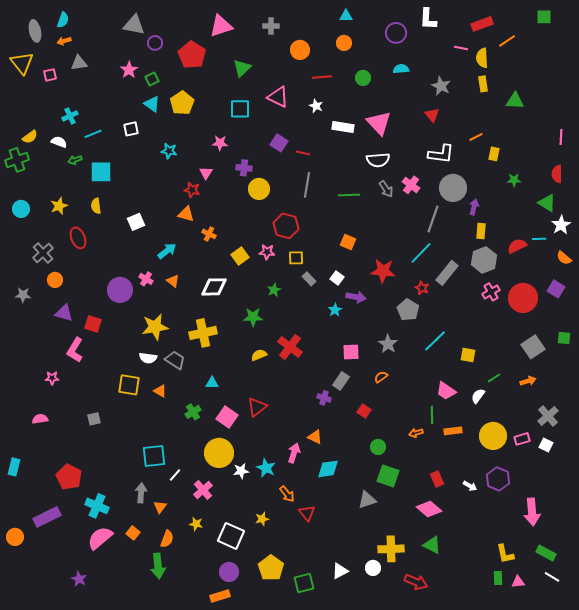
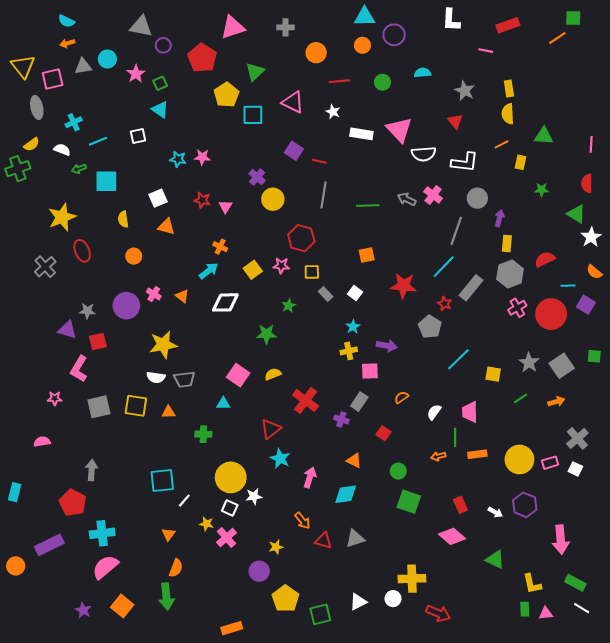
cyan triangle: (346, 16) -> (365, 17), size x1.5
cyan semicircle: (63, 20) -> (66, 21), turned 98
gray ellipse: (35, 31) -> (37, 107), moved
purple circle: (396, 33) -> (394, 35), moved
orange line: (507, 41) -> (557, 38), moved
yellow semicircle: (482, 58) -> (508, 114), moved
pink square: (50, 75) -> (53, 79), size x1.5
green triangle: (515, 101) -> (544, 136), moved
yellow pentagon: (182, 103) -> (226, 95), moved
pink star: (220, 143) -> (202, 157), moved
white semicircle: (378, 160) -> (424, 154), moved
purple cross: (244, 168) -> (257, 177), turned 35
pink triangle: (206, 173) -> (225, 207), moved
gray circle: (453, 188) -> (477, 198), size x0.7
gray arrow: (386, 189) -> (407, 199), turned 150
yellow star: (59, 206) -> (62, 217), size x1.5
yellow semicircle: (96, 206) -> (123, 219), moved
cyan circle: (21, 209) -> (107, 59), moved
orange triangle: (186, 214) -> (166, 227), moved
white square: (136, 222) -> (158, 198), moved
cyan line: (539, 239) -> (568, 286), moved
orange square: (348, 242) -> (367, 255), turned -35
cyan arrow: (167, 251) -> (209, 271), moved
orange circle: (55, 280) -> (134, 256), moved
gray star: (23, 295) -> (87, 311), moved
purple arrow: (356, 297) -> (387, 346), moved
red square: (93, 324) -> (98, 341), turned -30
yellow cross: (203, 333) -> (349, 351), moved, size x0.6
gray star: (388, 344) -> (529, 363), moved
red cross: (290, 347) -> (306, 400), moved
gray trapezoid: (175, 360) -> (184, 379), turned 140
orange triangle: (160, 391) -> (169, 412), turned -32
pink trapezoid: (446, 391) -> (470, 412), turned 55
white semicircle: (478, 396) -> (434, 412), moved
green cross: (193, 412) -> (203, 434), turned 35
pink square: (227, 417) -> (238, 375), moved
gray square: (94, 419) -> (99, 407), moved, size x1.6
orange triangle: (315, 437) -> (354, 461), moved
cyan star: (266, 468) -> (280, 458), moved
pink cross: (203, 490) -> (226, 537), moved
gray arrow: (141, 493) -> (92, 470), moved
gray triangle: (367, 500) -> (355, 539), moved
cyan cross: (97, 506) -> (102, 533), turned -30
red triangle: (307, 513) -> (323, 541), turned -36
yellow star: (196, 524) -> (206, 524), moved
orange square: (133, 533) -> (122, 606), moved, size x1.5
white square: (231, 536) -> (230, 508), moved, size x0.6
green triangle: (432, 545) -> (495, 560), moved
purple circle: (229, 572) -> (259, 571), moved

